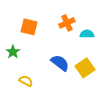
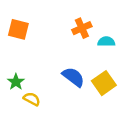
orange square: (29, 27) -> (18, 29), moved
green star: (13, 52) -> (16, 82), moved

